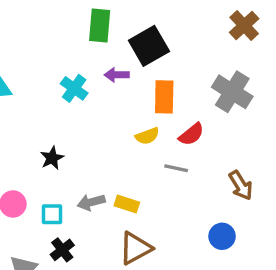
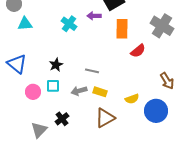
yellow semicircle: (147, 136) -> (132, 99), moved
gray line: (176, 168) -> (92, 71), moved
cyan square: (52, 214) -> (53, 86), moved
blue circle: (222, 236) -> (156, 111), size x1.5

